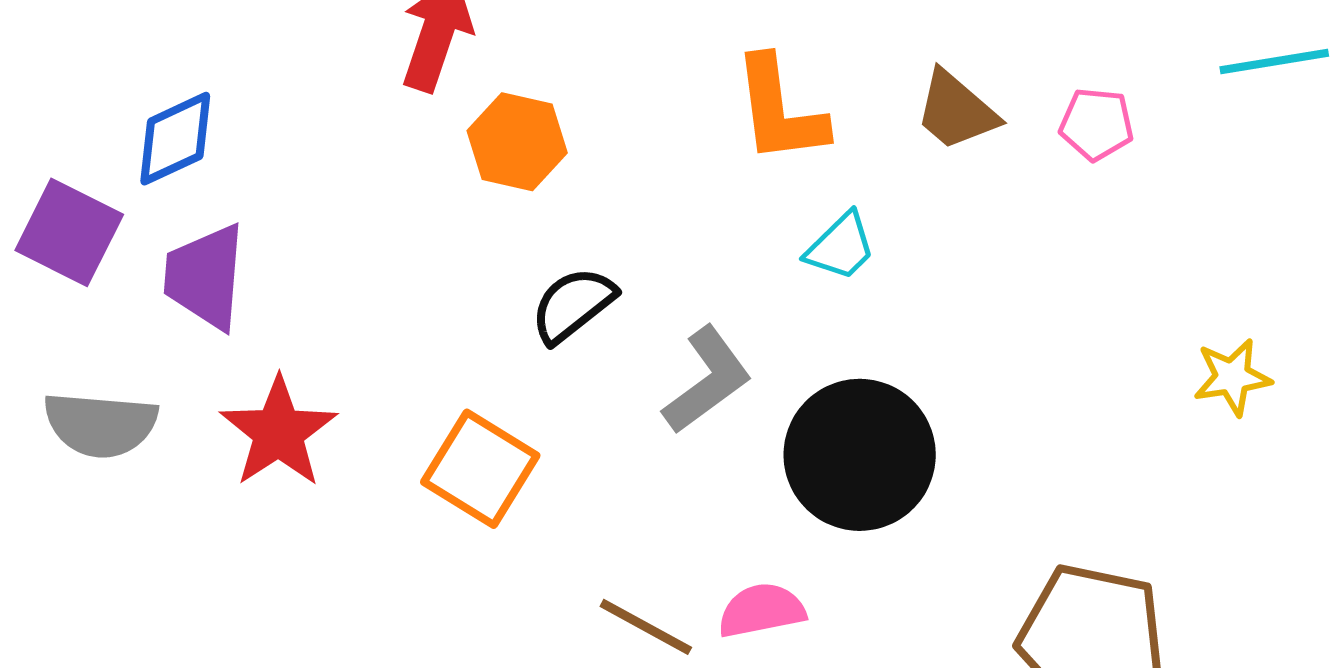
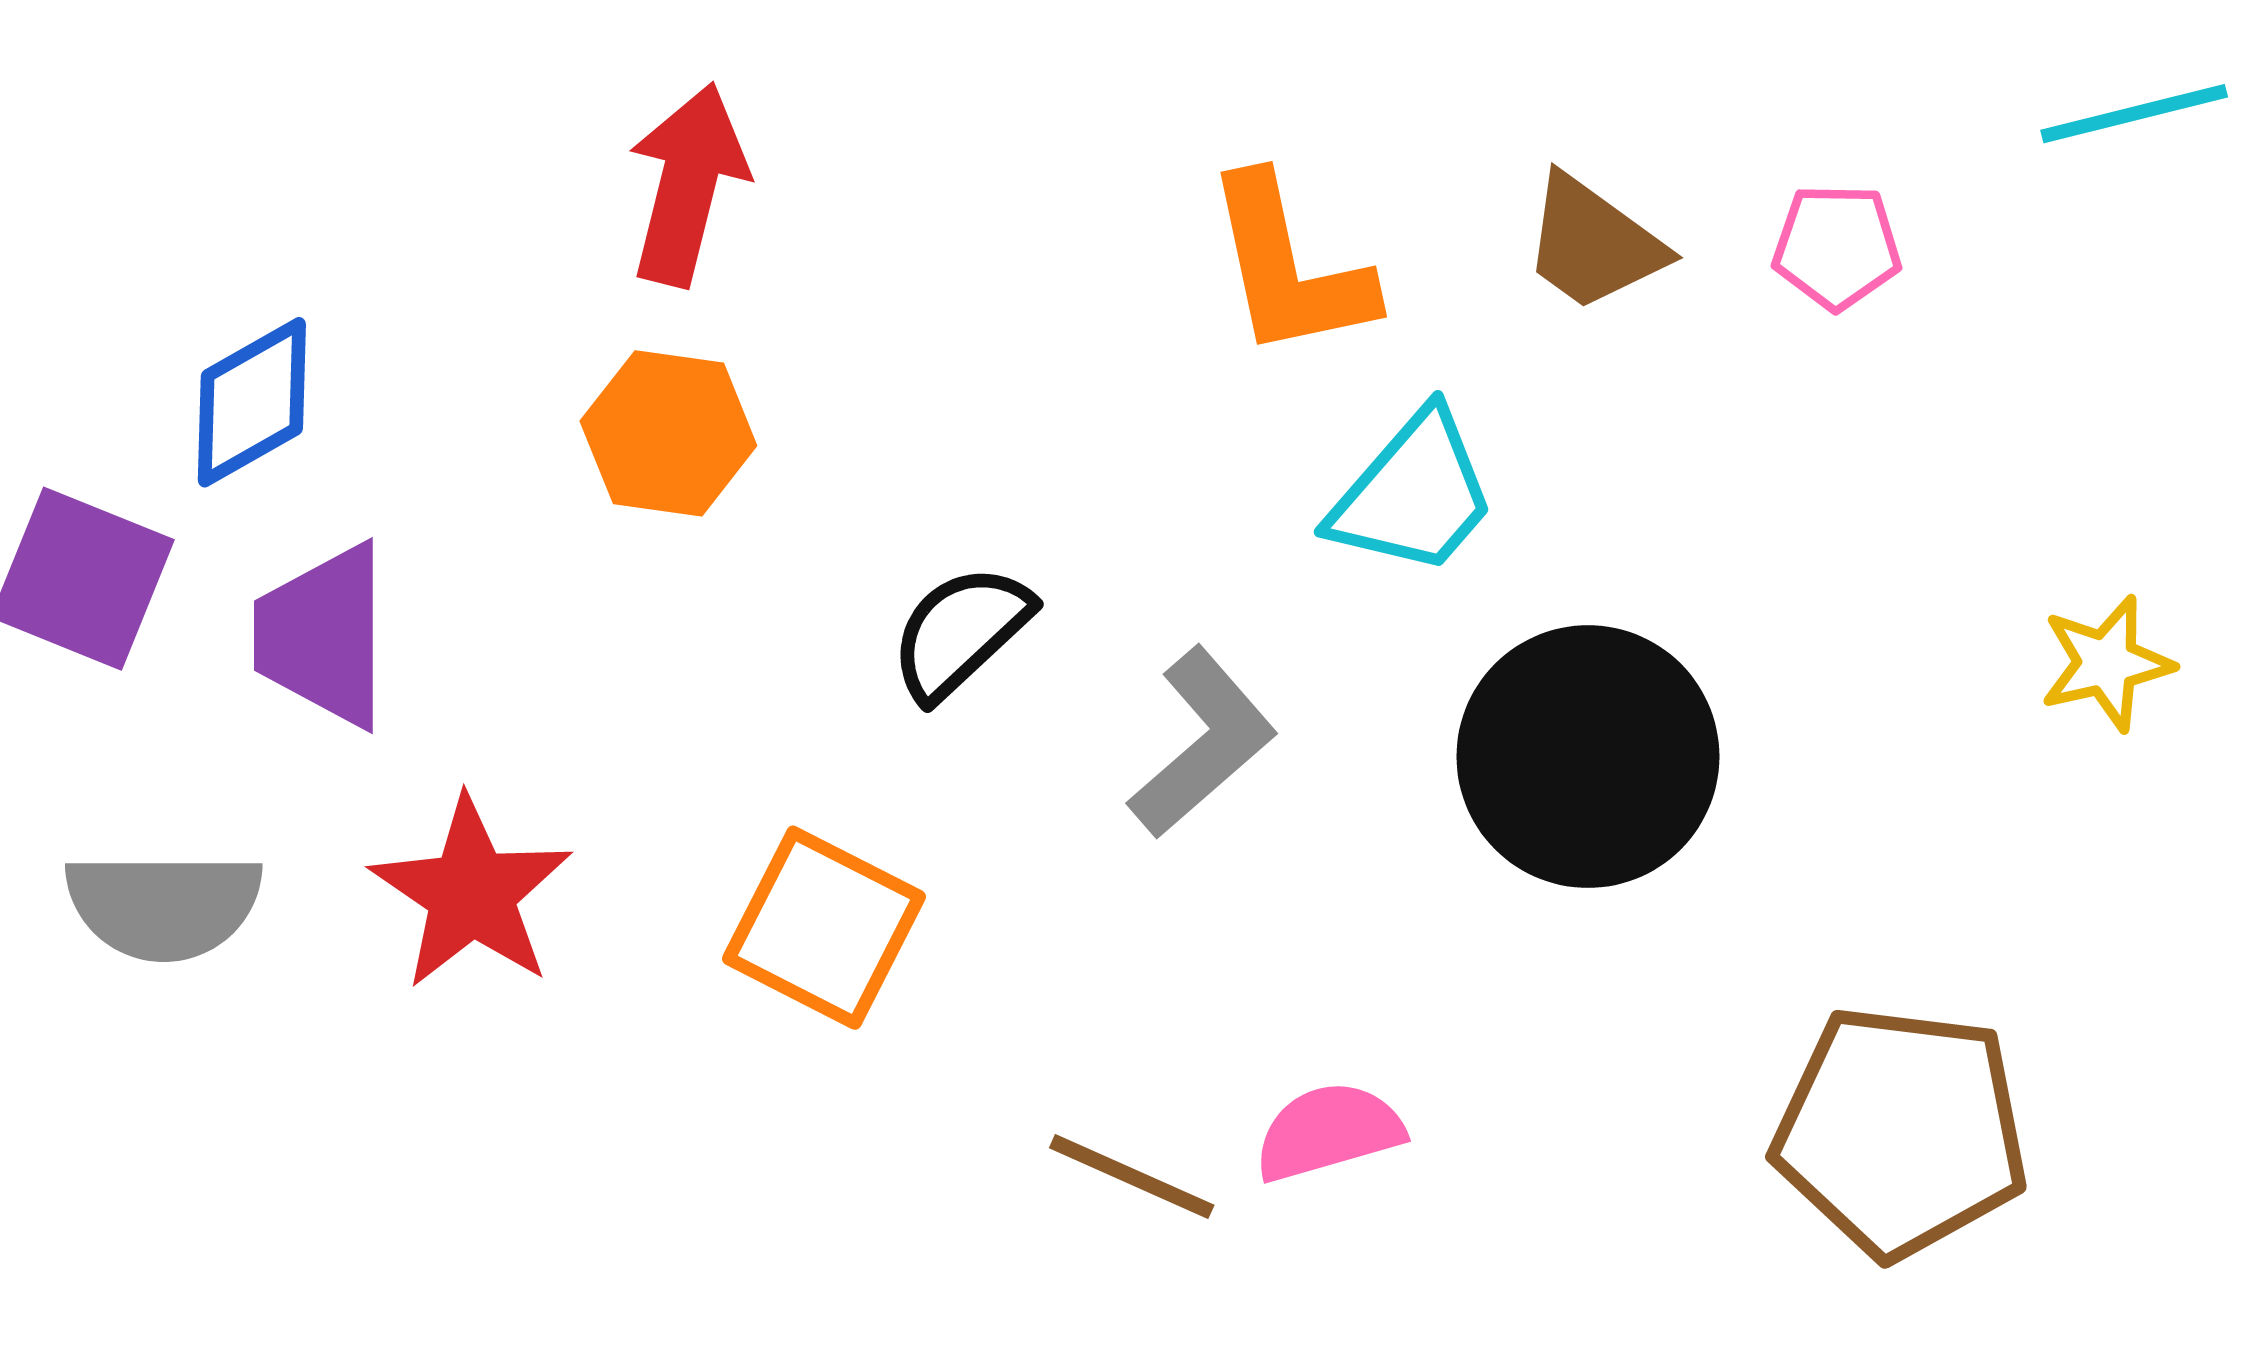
orange hexagon: (517, 142) -> (668, 433), moved
cyan trapezoid: (841, 247) -> (1413, 494), size x1.4
black circle: (860, 455) -> (1588, 757), moved

